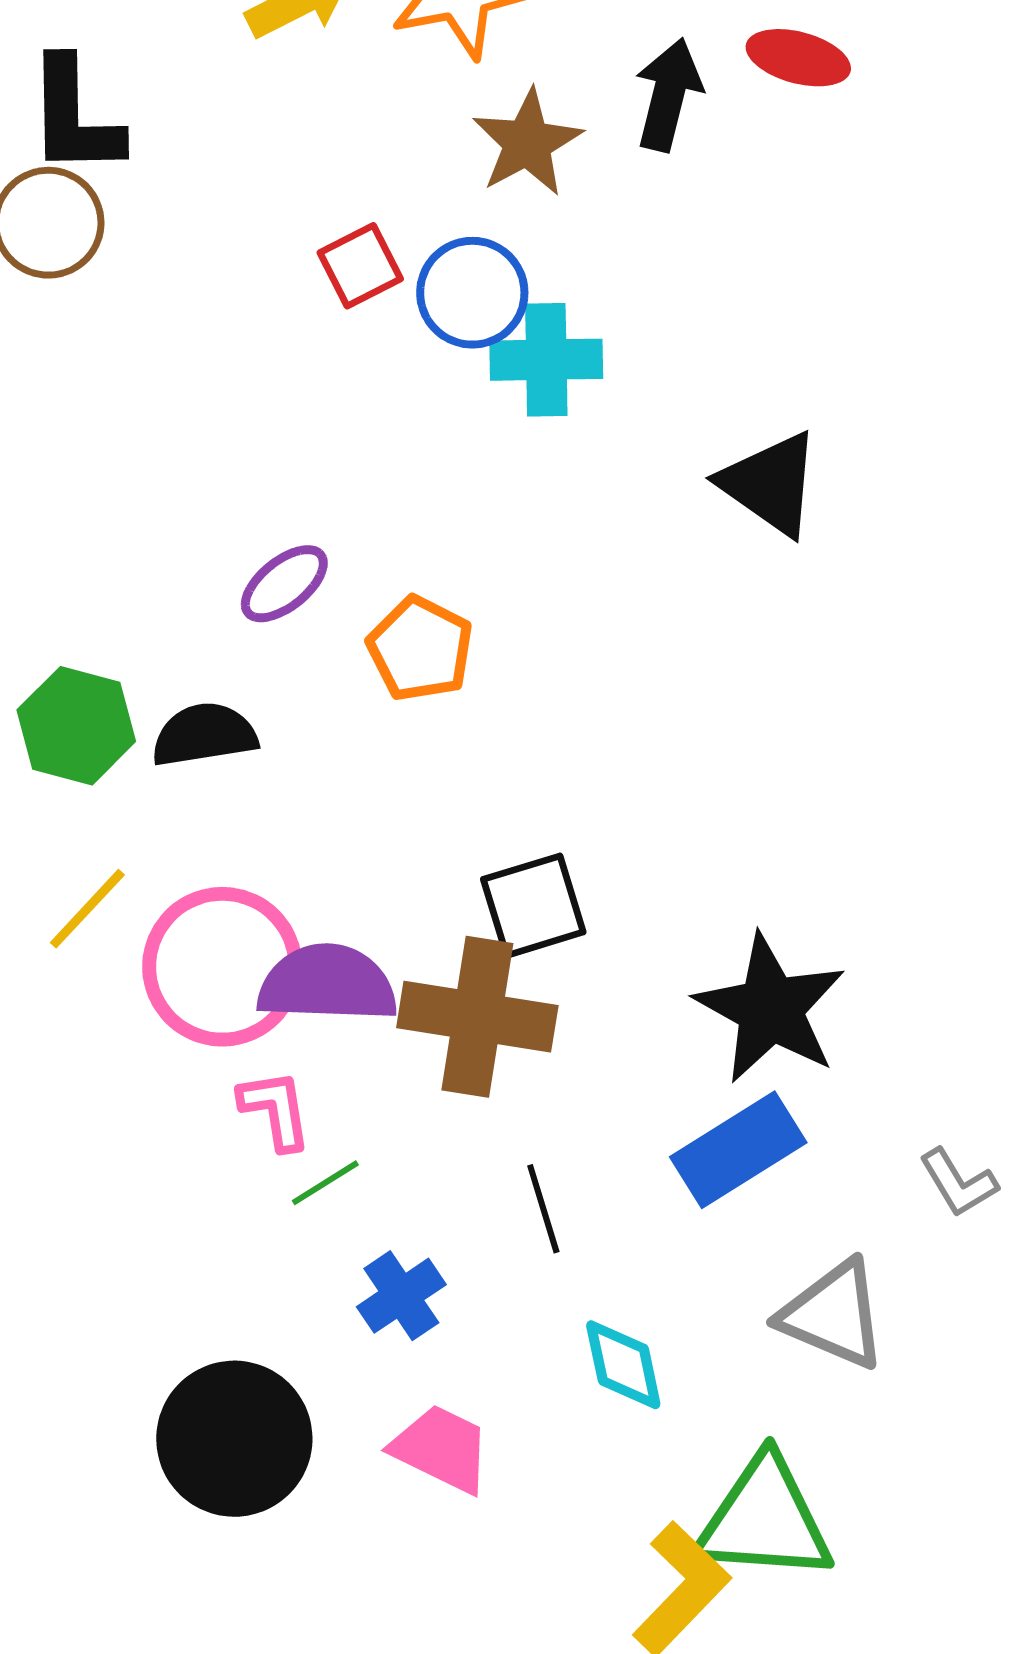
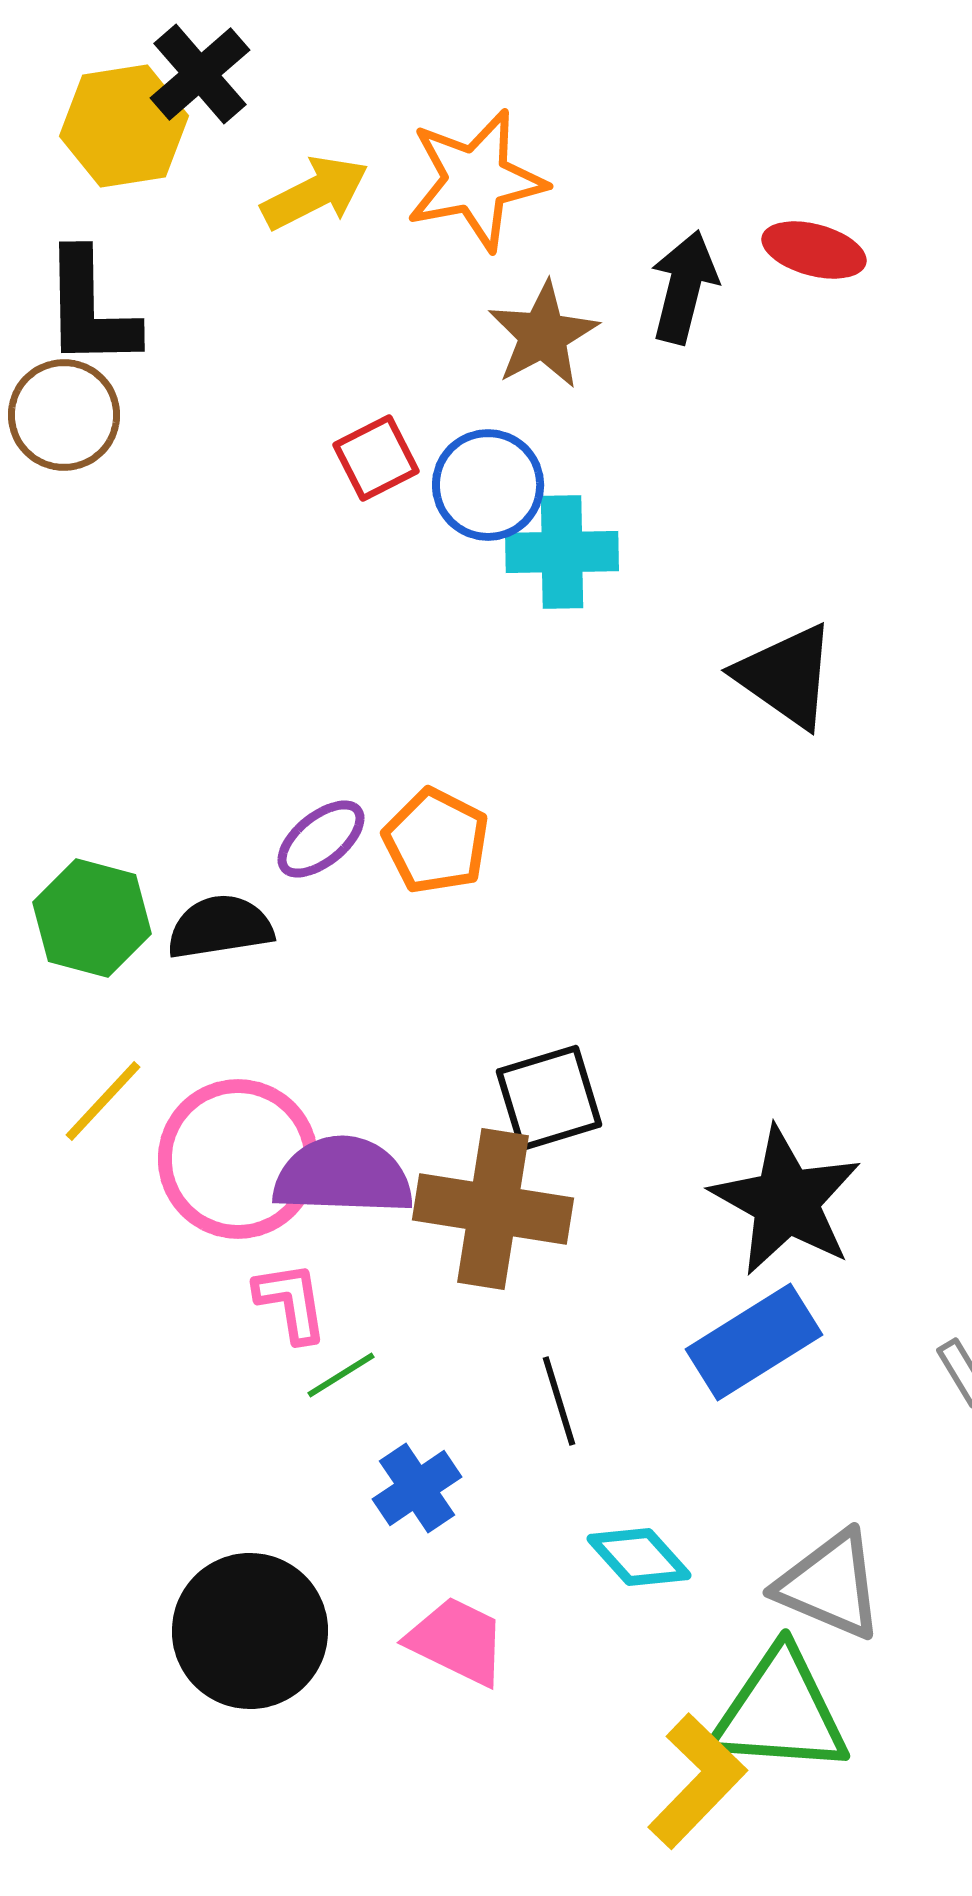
purple ellipse: (284, 584) -> (321, 839), moved
gray triangle: (833, 1315) -> (830, 1585), moved
cyan diamond: (623, 1365) -> (639, 1557), turned -30

